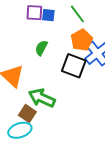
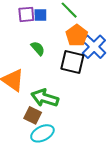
green semicircle: (41, 48) -> (38, 48), turned 119
cyan ellipse: (20, 130) -> (42, 133), moved

